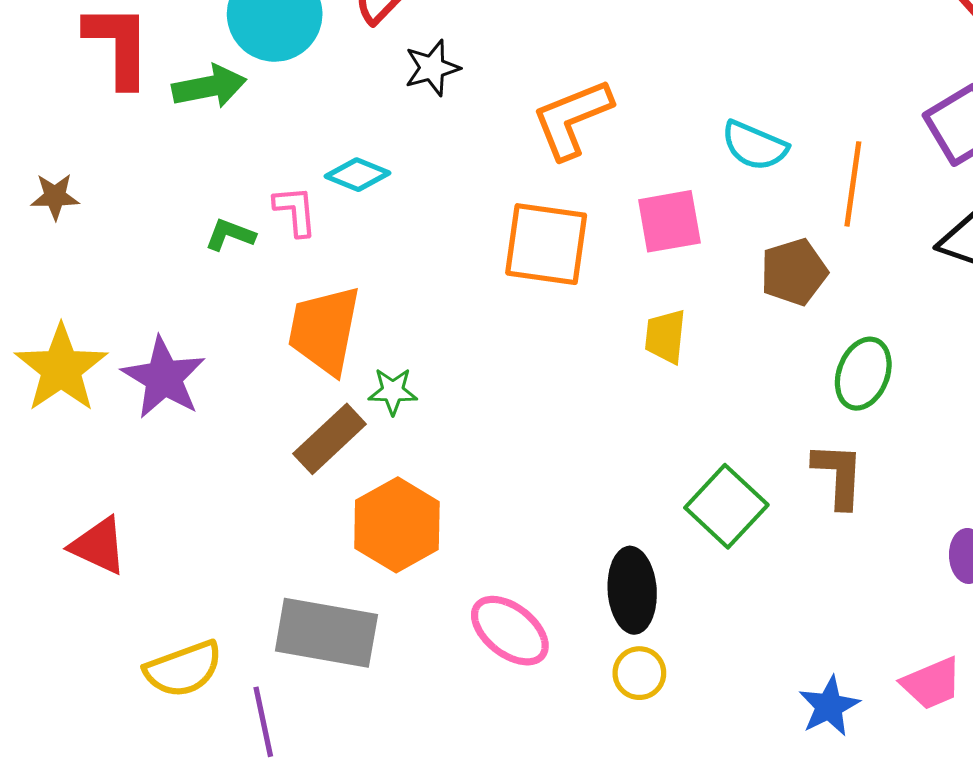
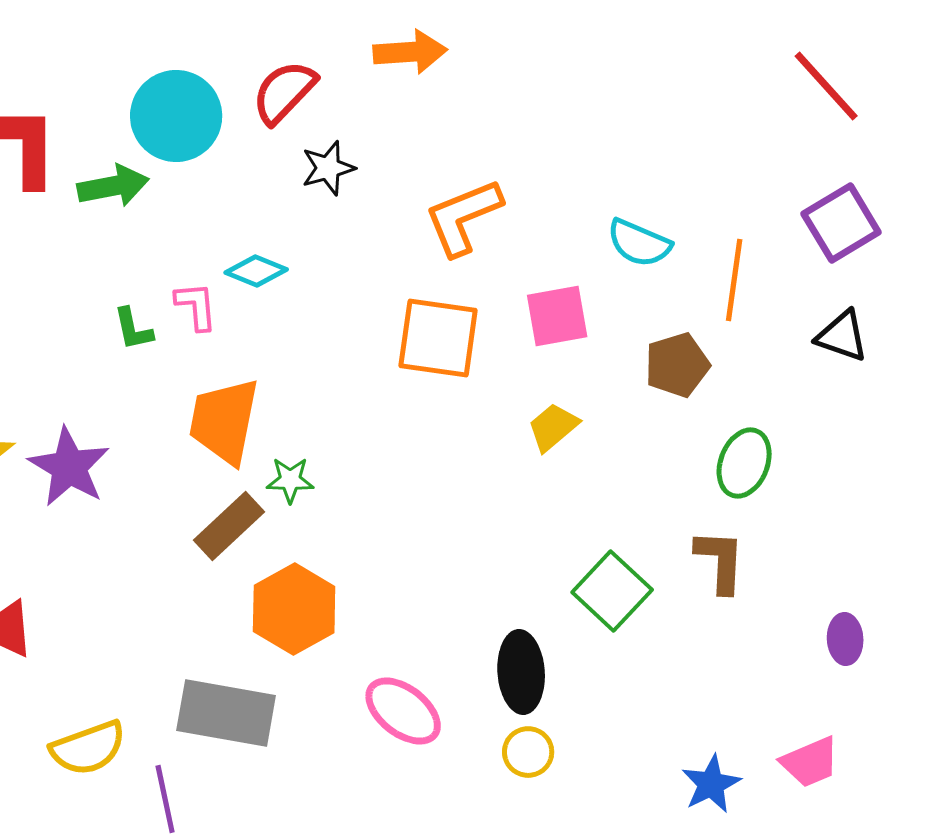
green L-shape: (230, 235) -> (133, 329), turned -123
yellow trapezoid: (665, 336) -> (553, 427), turned 44

